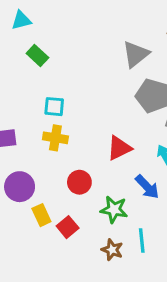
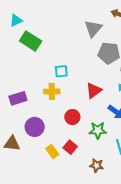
green rectangle: (37, 56) -> (31, 41), size x1.5
cyan square: (54, 107) -> (61, 71), moved
yellow rectangle: (41, 215) -> (52, 152), moved
brown star: (112, 250) -> (97, 165), moved

